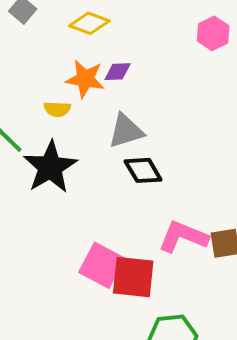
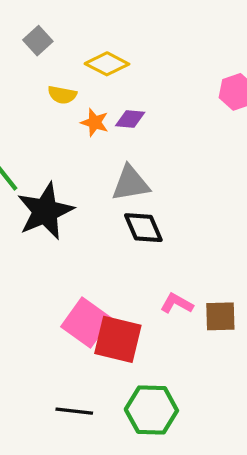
orange star: (85, 79) -> (95, 122), size x0.7
yellow semicircle: (57, 109) -> (62, 95), moved
pink L-shape: (183, 237) -> (177, 303), size x0.6

